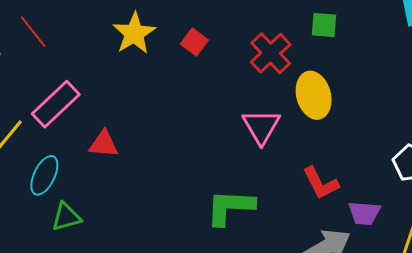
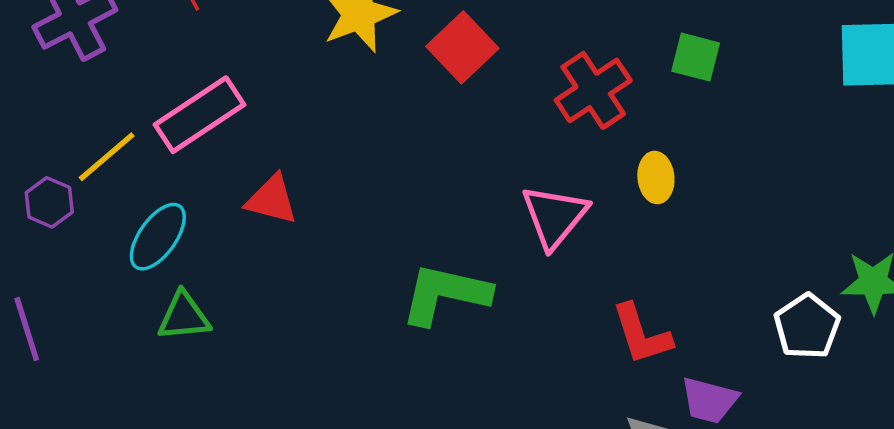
red square: (194, 42) -> (462, 47), size x1.4
yellow ellipse: (314, 95) -> (656, 177), size x0.6
green L-shape: (230, 207) -> (445, 294), moved

